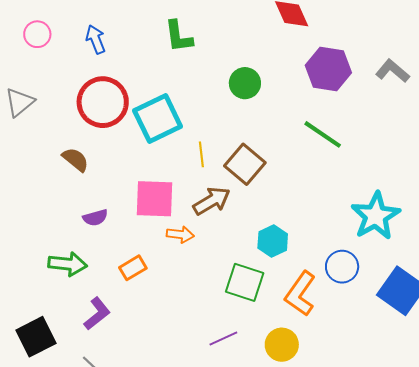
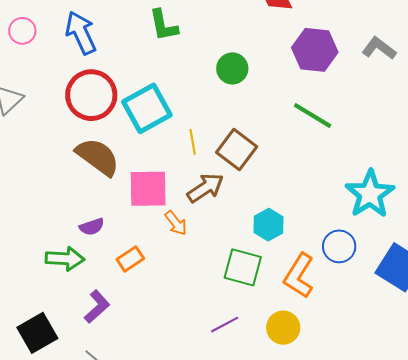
blue arrow: (96, 39) -> (81, 33), size x1.5
brown semicircle: (75, 160) -> (98, 157), moved, size x1.6
purple semicircle: (95, 218) -> (92, 227), moved
orange arrow: (180, 234) -> (176, 223), turned 48

